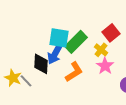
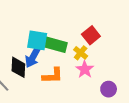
green rectangle: (76, 42) -> (55, 45), turned 60
orange L-shape: (74, 72) -> (53, 76), turned 30

